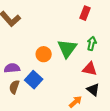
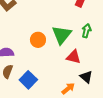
red triangle: (90, 69) -> (74, 57), moved
blue square: (34, 80) -> (28, 80), moved

